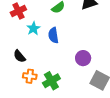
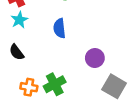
cyan star: (33, 28) -> (19, 20), moved
orange cross: (30, 76) -> (29, 87), moved

